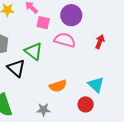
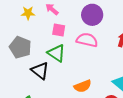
pink square: (43, 23) -> (59, 30), moved

